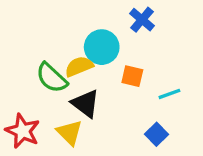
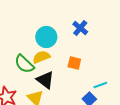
cyan circle: (102, 47) -> (46, 37), moved
cyan line: (169, 94) -> (100, 85), moved

